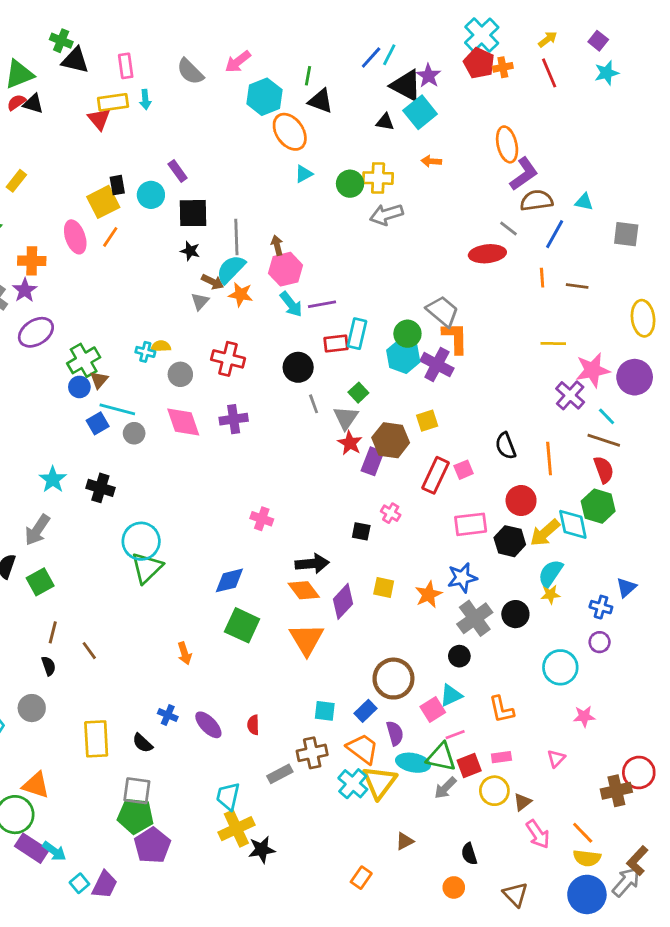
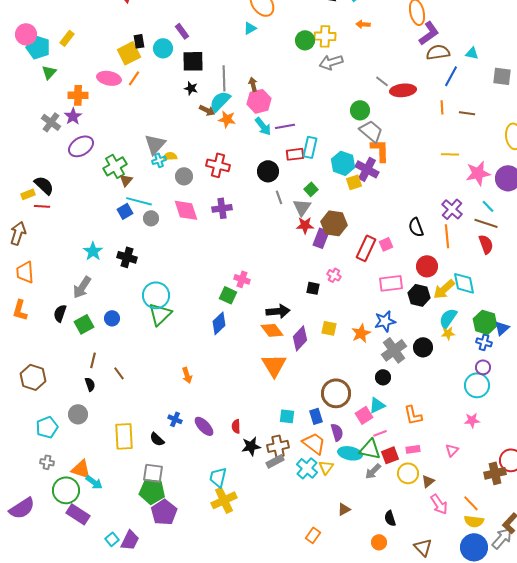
cyan triangle: (304, 174) -> (250, 28), moved
gray line: (508, 229) -> (382, 81), moved
pink ellipse: (75, 237) -> (109, 78), turned -60
gray triangle: (200, 301) -> (155, 144), moved, size x1.6
green circle: (407, 334) -> (360, 110), moved
cyan cross: (145, 352) -> (159, 160), turned -32
blue circle: (79, 387) -> (112, 318), moved
purple cross: (570, 395) -> (452, 209), moved
yellow square: (427, 421) -> (354, 182), moved
red star: (350, 443) -> (305, 225), turned -30
green hexagon: (598, 506) -> (485, 322), moved
blue diamond: (229, 580) -> (219, 323), turned -30
green square: (242, 625) -> (228, 295), moved, size x0.7
cyan circle: (560, 667) -> (477, 385), moved
blue rectangle: (365, 711) -> (316, 416), turned -63
gray rectangle: (280, 774) -> (275, 461), moved
yellow triangle: (379, 782) -> (326, 467), size x0.6
black star: (262, 850) -> (251, 446), moved
cyan arrow: (54, 851) -> (94, 482), moved

